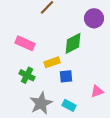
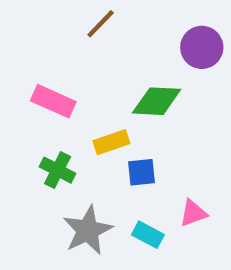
green diamond: (73, 43) -> (157, 101), turned 30
pink triangle: (97, 91) -> (193, 213), moved

